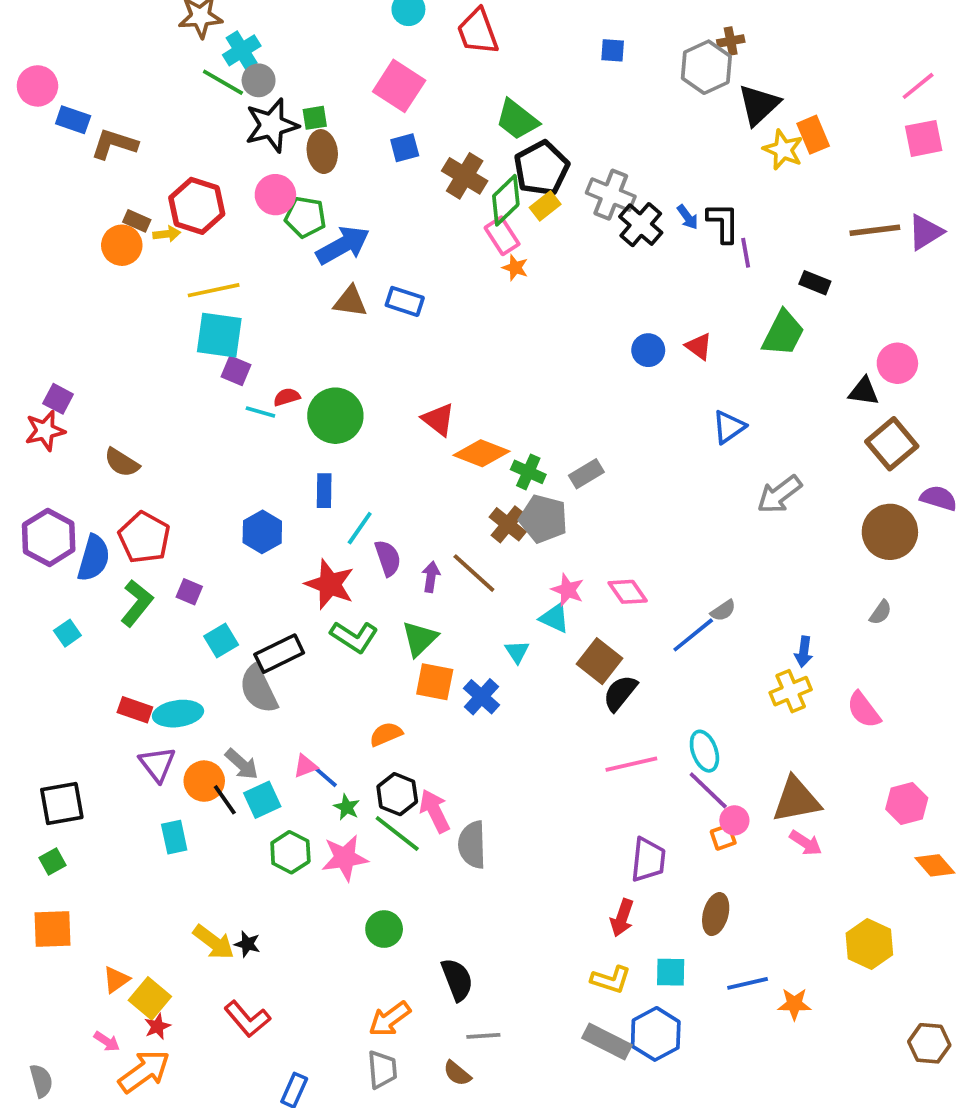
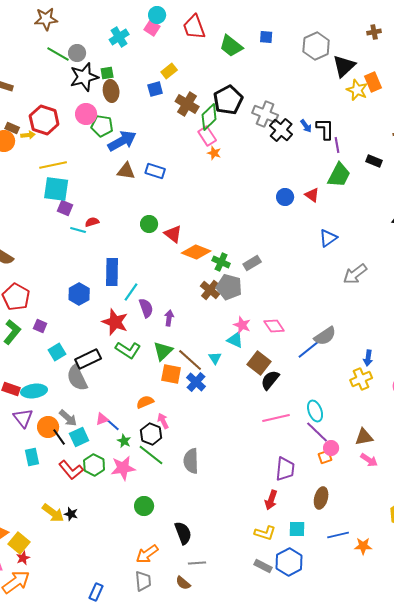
brown cross: (731, 41) -> (374, 32), moved
cyan cross: (242, 50) -> (119, 37), moved
pink square: (399, 86) -> (152, 28), moved, size x0.6
green trapezoid: (517, 120) -> (231, 46), moved
yellow rectangle: (545, 206) -> (169, 71), moved
green trapezoid: (783, 333) -> (339, 175), moved
green circle: (335, 416) -> (149, 224), moved, size x0.6
blue rectangle: (324, 491) -> (112, 272), size x1.5
brown line: (474, 573) -> (190, 360), moved
gray semicircle: (723, 611) -> (325, 336), size x1.6
brown triangle: (796, 800) -> (364, 437), size x0.7
pink arrow: (435, 811) -> (163, 421), moved, size x0.7
red L-shape: (247, 1019) -> (71, 470), moved
gray rectangle: (607, 1041) -> (263, 566), size x0.7

